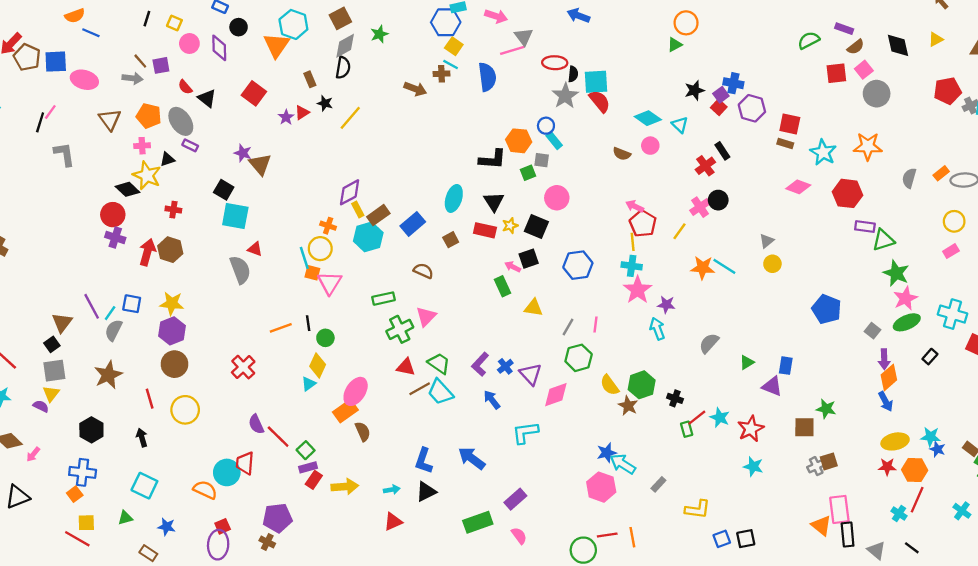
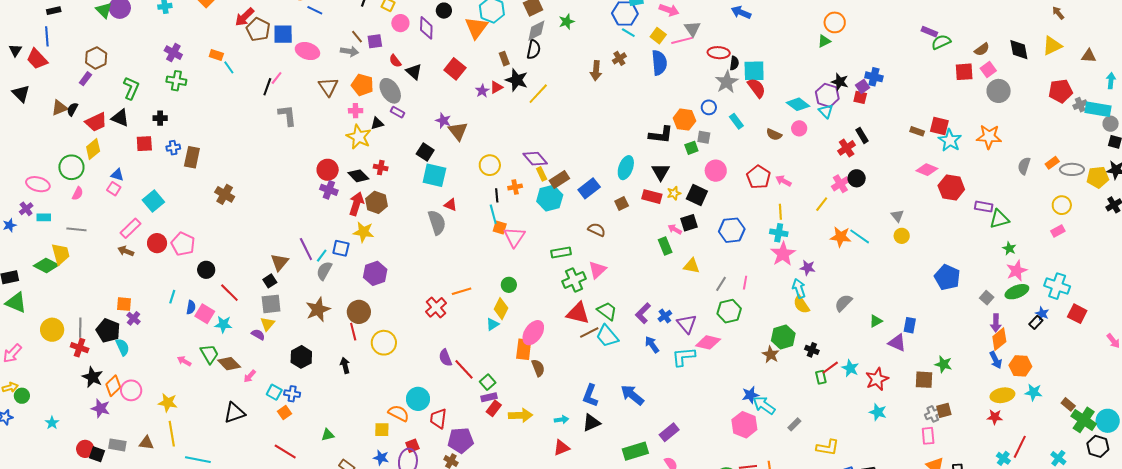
purple rectangle: (844, 29) -> (929, 32), moved
yellow triangle: (936, 39) -> (1052, 46), size x1.5
yellow square: (454, 46) -> (658, 36), moved
cyan line: (451, 65) -> (628, 33), moved
brown cross: (441, 74) -> (619, 58), turned -32
brown arrow: (415, 89) -> (596, 71), turned 72
black star: (695, 90) -> (840, 82), turned 30
black star: (325, 103) -> (517, 80), size x1.6
red square: (719, 107) -> (860, 97), turned -32
purple hexagon: (752, 108) -> (827, 95), moved
red square: (790, 124) -> (939, 126), moved
cyan rectangle: (554, 141) -> (736, 121), moved
black diamond: (128, 189) -> (358, 176), moved
purple diamond: (350, 192) -> (535, 159), turned 75
red hexagon: (848, 193) -> (951, 187), moved
red pentagon: (643, 223) -> (759, 177), moved
orange cross: (328, 226) -> (515, 187), turned -32
gray triangle: (767, 241) -> (897, 216), turned -32
yellow circle: (320, 249) -> (490, 165), moved
green star: (896, 273) -> (1009, 248), size x0.6
yellow star: (172, 303) -> (364, 232), moved
black line: (308, 323) -> (497, 195), moved
orange line: (281, 328) -> (462, 291), moved
brown circle: (175, 364) -> (359, 312), moved
red triangle: (406, 367) -> (578, 313), size x1.4
yellow semicircle: (610, 385) -> (801, 305), moved
pink diamond: (556, 395) -> (708, 342), turned 30
orange rectangle: (345, 411) -> (524, 349), turned -50
cyan L-shape: (525, 433) -> (684, 357), moved
blue star: (937, 449) -> (1042, 314), moved
red trapezoid: (245, 463) -> (438, 419), moved
orange hexagon: (915, 470) -> (1020, 366), moved
blue cross: (83, 472) -> (292, 394), size x0.7
cyan square: (144, 486) -> (274, 392), moved, size x0.7
pink rectangle: (839, 509) -> (928, 436), moved, size x0.7
yellow square: (86, 523) -> (382, 430), moved
blue star: (166, 527) -> (381, 458), moved

